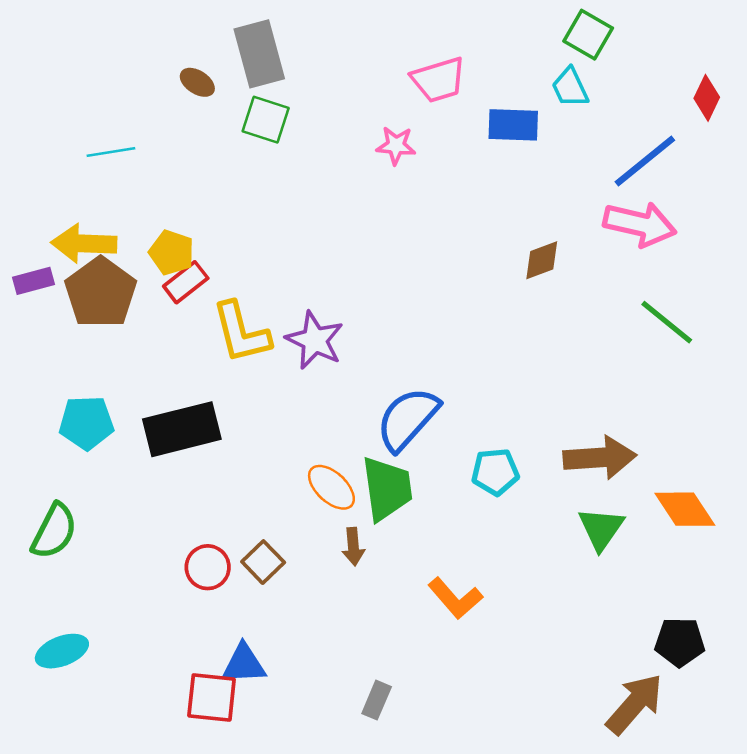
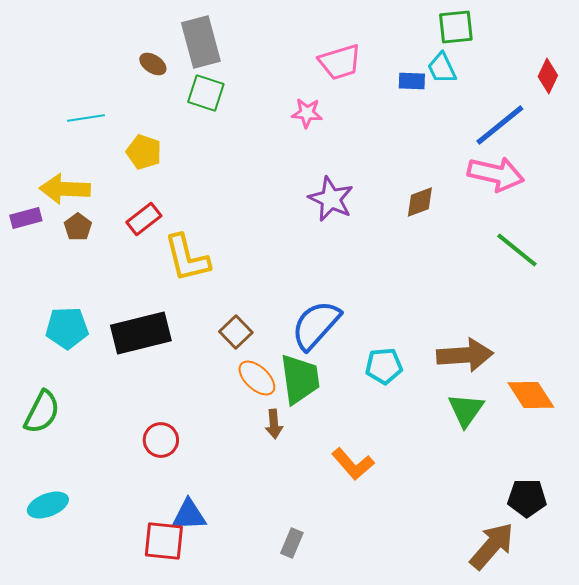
green square: (588, 35) -> (456, 27), turned -36
blue rectangle: (513, 125) -> (412, 81), moved, size x0.7
yellow pentagon: (172, 253) -> (144, 152), moved
brown pentagon: (101, 293) -> (78, 227), size x0.5
purple star: (315, 340) -> (331, 199), moved
brown square: (263, 562) -> (236, 332), moved

